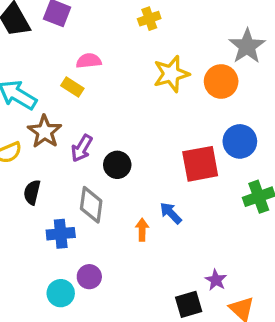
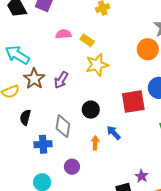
yellow star: (171, 74) -> (97, 65), moved
yellow rectangle: (72, 87) -> (87, 40), moved
purple arrow: (82, 148) -> (61, 80), moved
black circle: (117, 165) -> (91, 110), moved
purple circle: (89, 277) -> (72, 167), moved

